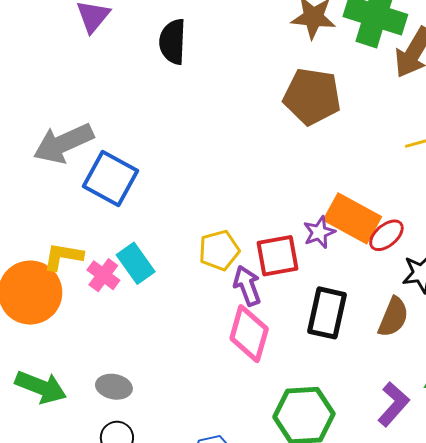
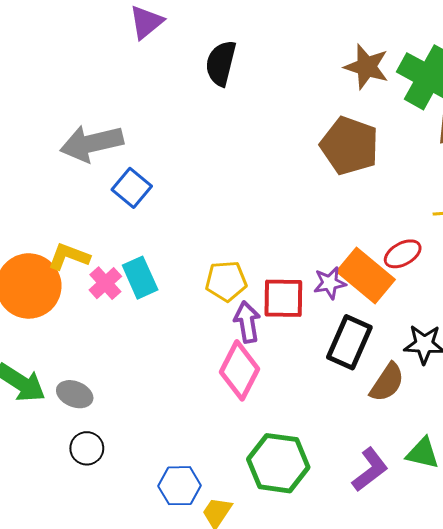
blue square: (111, 179) -> (132, 188), size x0.7
red ellipse: (386, 235) -> (403, 254), moved
black rectangle: (327, 313) -> (349, 342), moved
gray ellipse: (114, 387) -> (75, 394), moved

